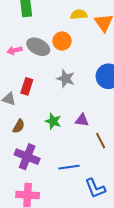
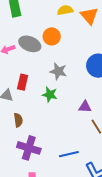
purple triangle: (82, 120) -> (85, 107), moved
green star: (53, 121) -> (50, 95), moved
brown semicircle: (19, 126) -> (18, 120), turned -32

